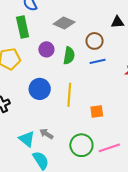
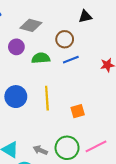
purple circle: (46, 49) -> (16, 47), moved
green semicircle: (69, 56) -> (41, 58), turned -96
gray arrow: (46, 134) -> (40, 150), moved

